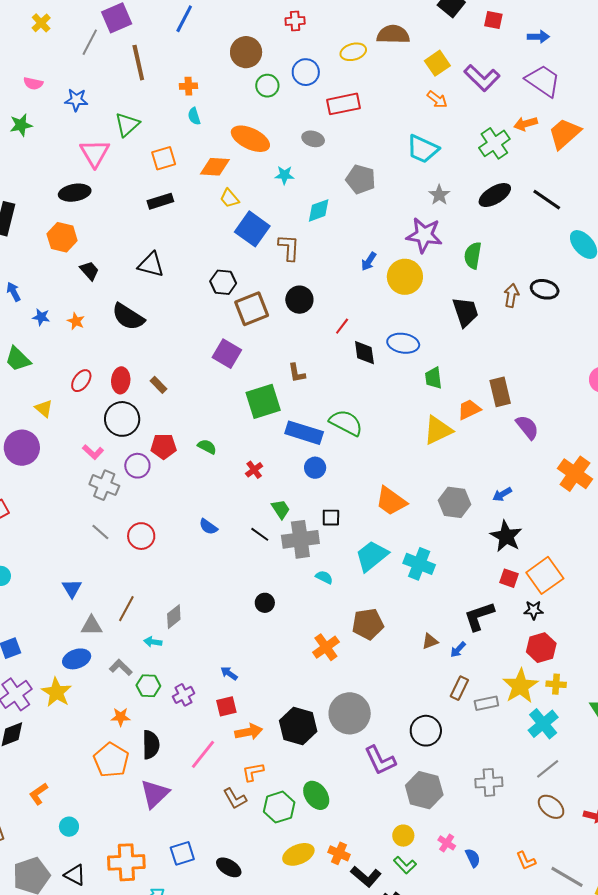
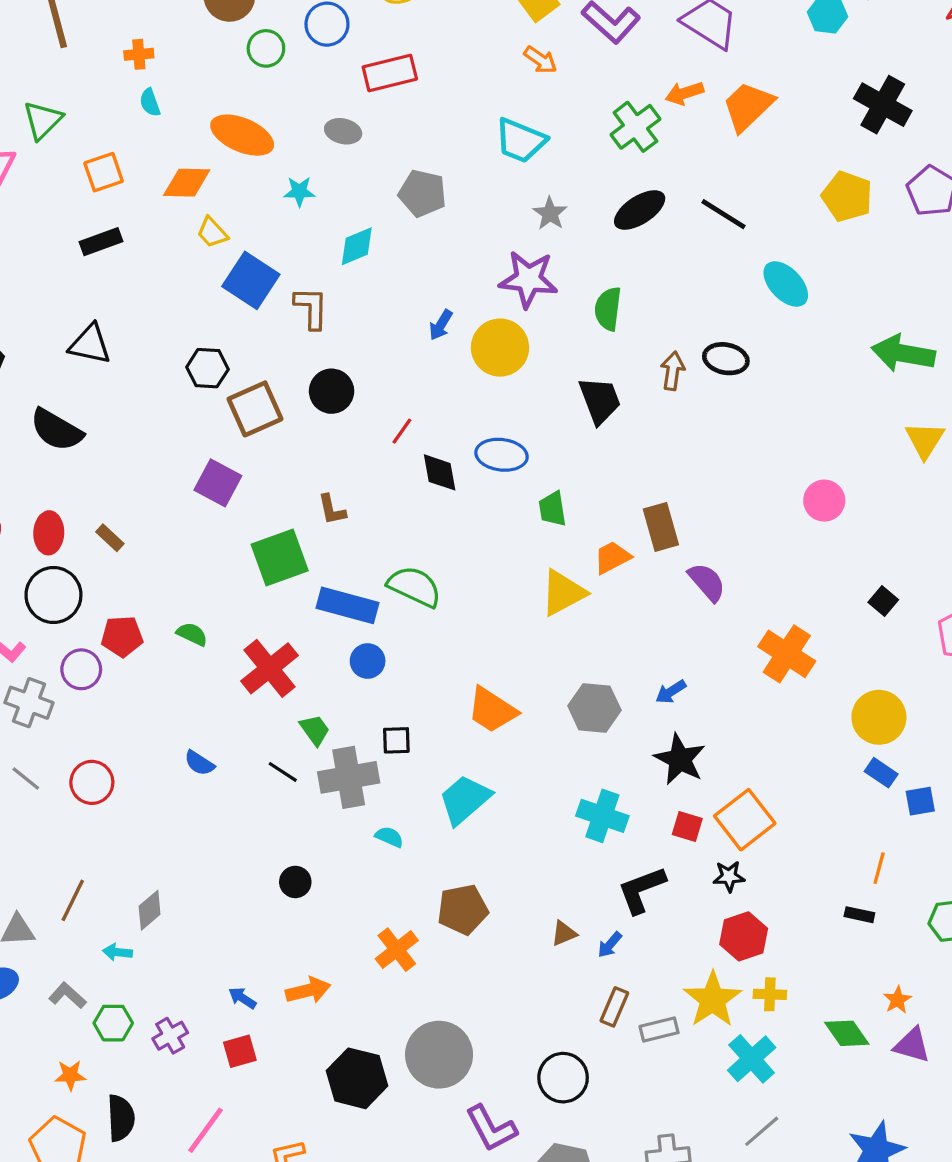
red cross: (254, 470) -> (269, 668), size x2.0
cyan cross: (419, 564) -> (602, 816), moved
orange arrow: (249, 732) -> (308, 990), moved

